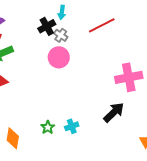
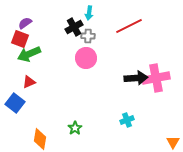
gray cross: (61, 35) -> (88, 36), turned -32
black arrow: (114, 112) -> (136, 78), moved, turned 40
cyan cross: (72, 126) -> (127, 120), moved

